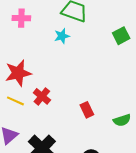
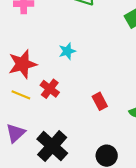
cyan star: (62, 36) -> (67, 51), moved

